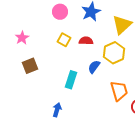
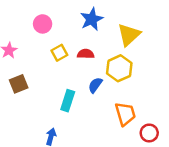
pink circle: (60, 12) -> (43, 24), moved
yellow square: (64, 40) -> (59, 53), turned 32

